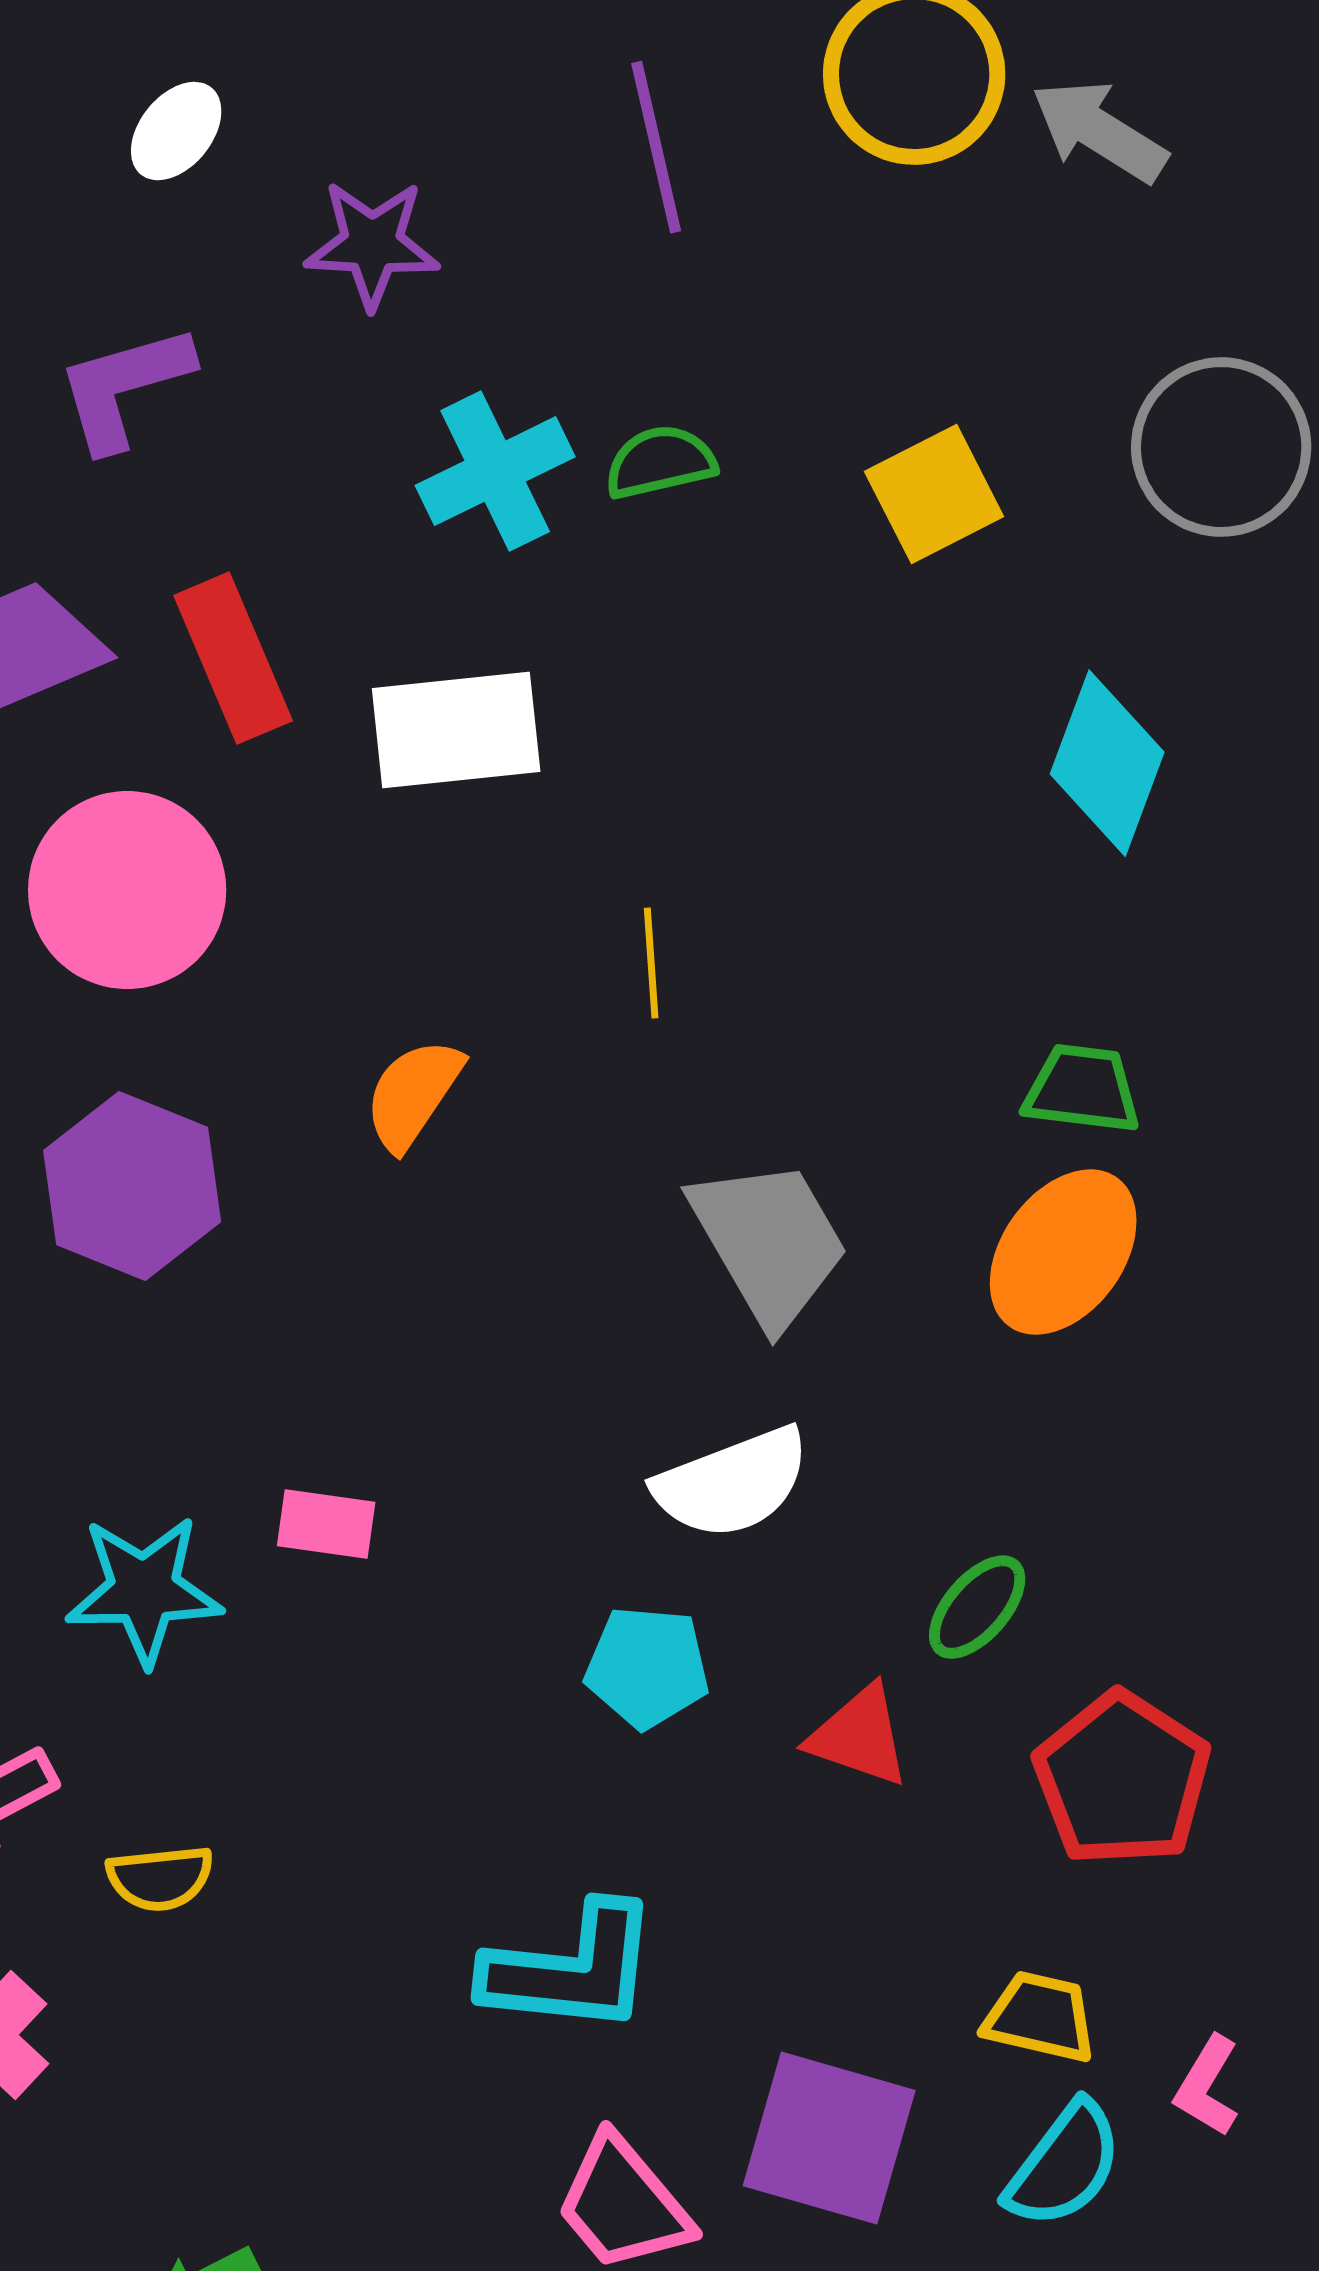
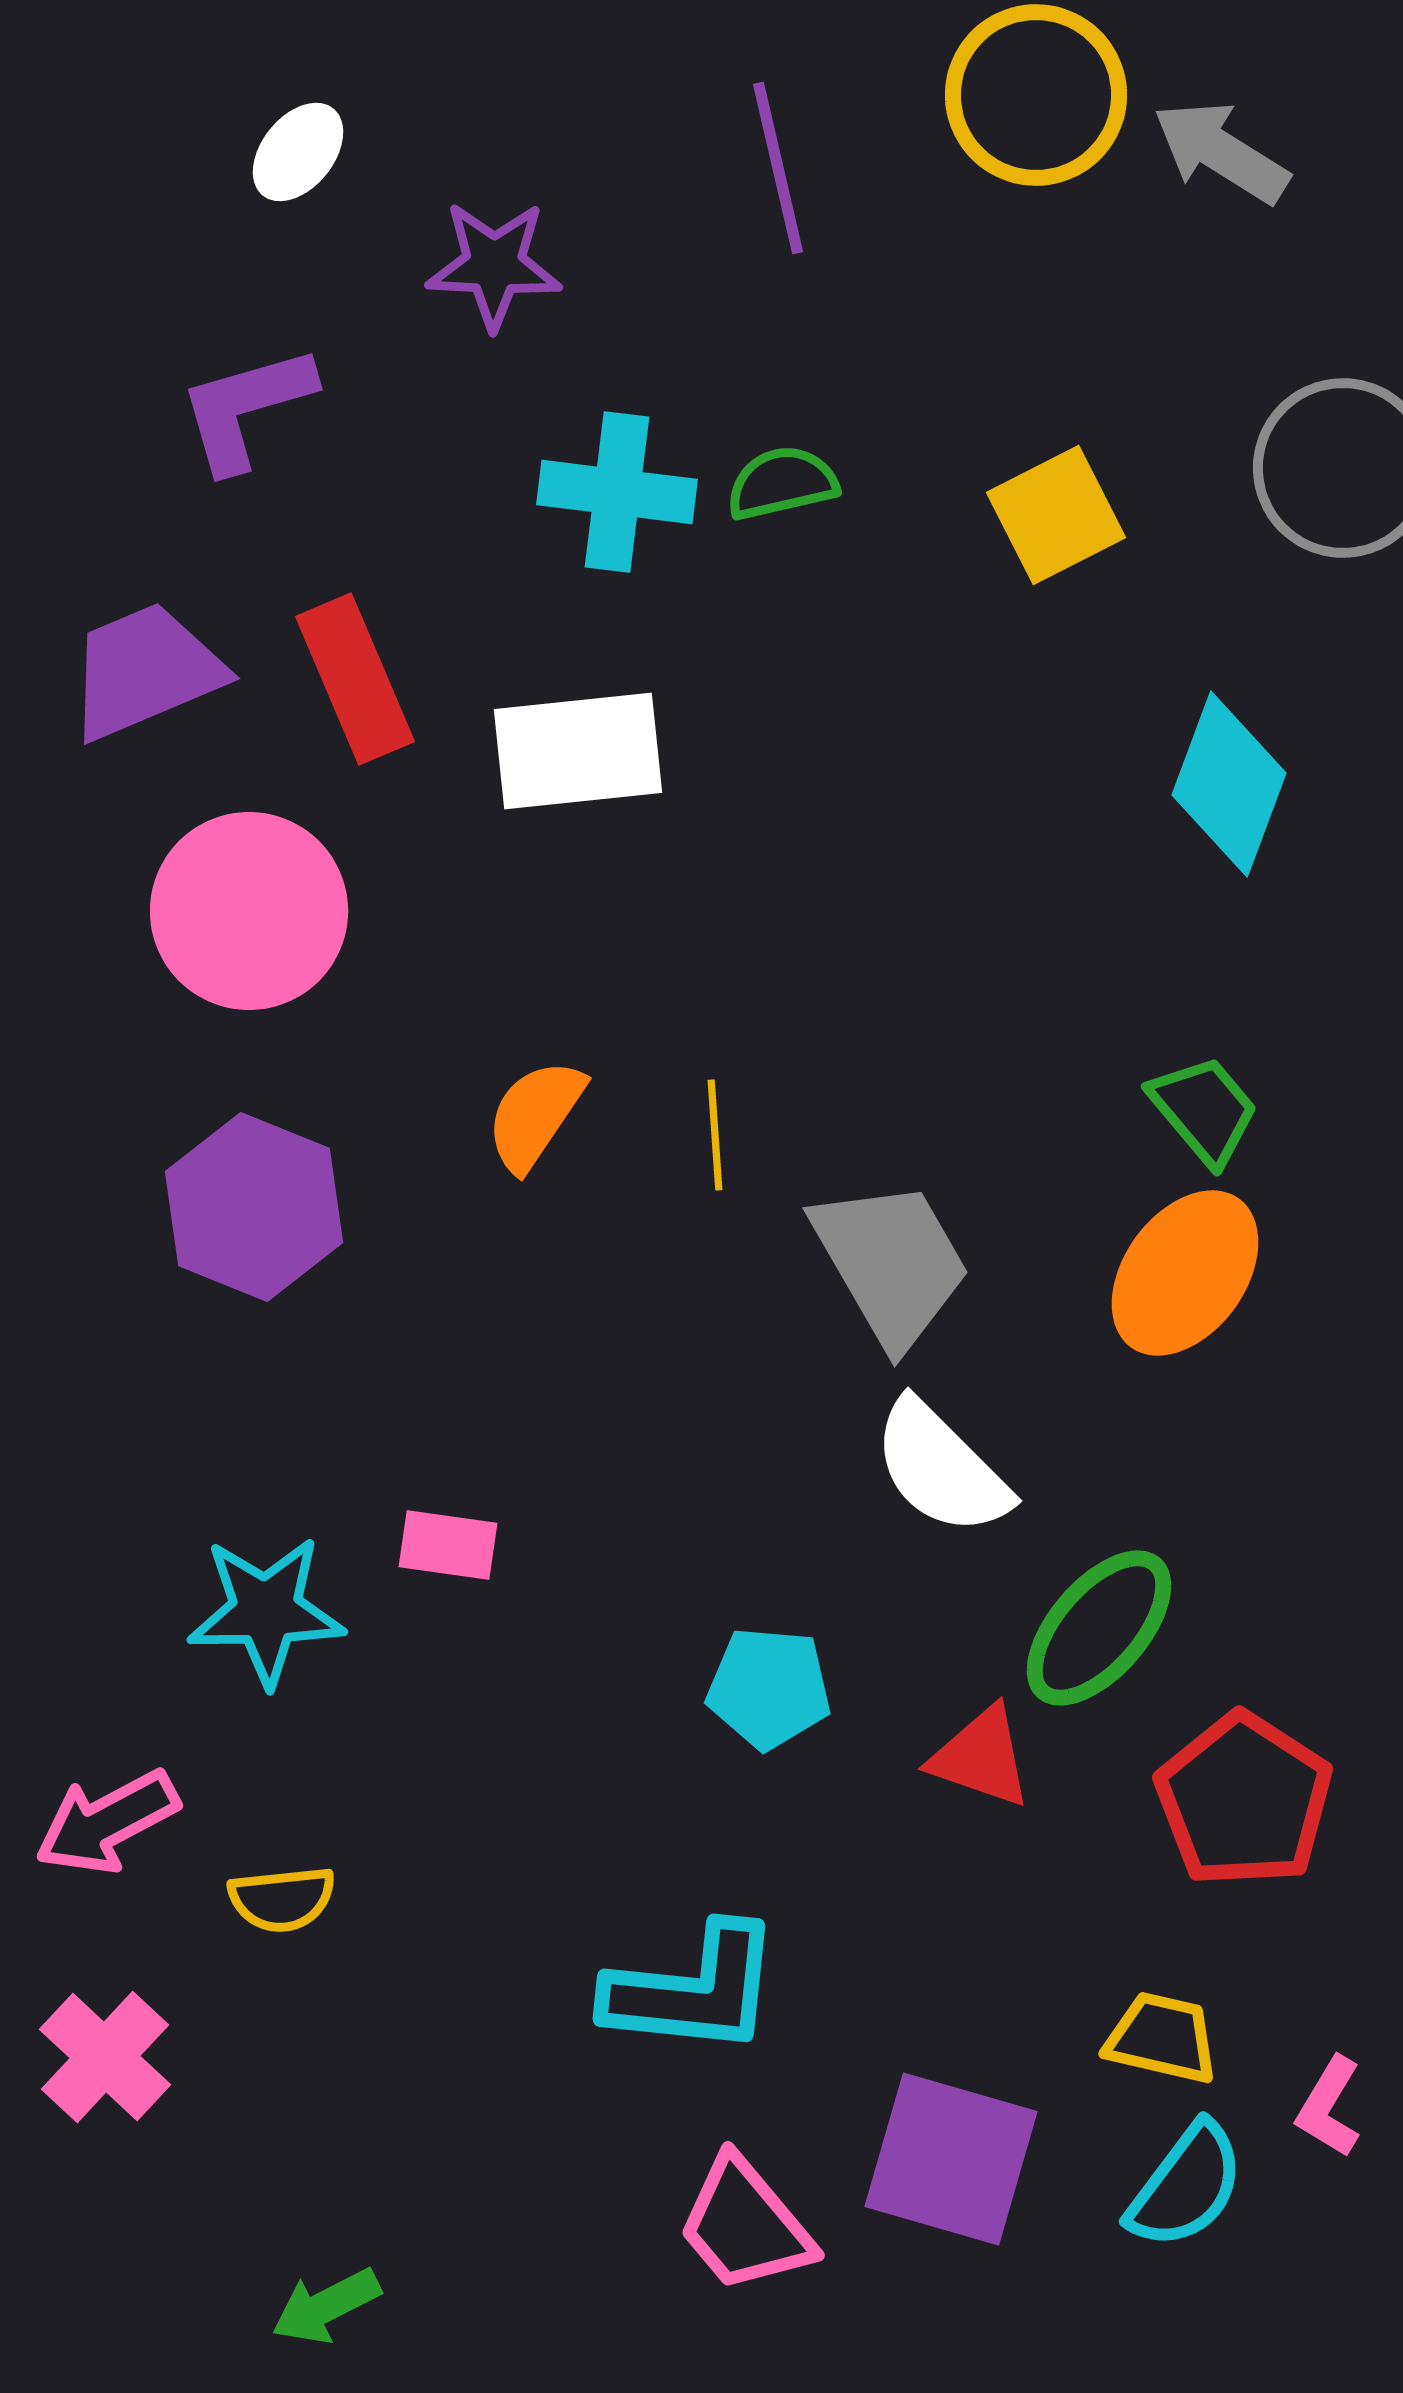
cyan cross: (495, 471) -> (617, 492), turned 33
yellow line: (651, 963) -> (715, 1135), moved
green trapezoid: (1082, 1089) -> (1204, 1110), turned 43
white semicircle: (732, 1483) -> (941, 1468), moved, turned 66
green ellipse: (977, 1607) -> (1099, 1628), size x1.5

